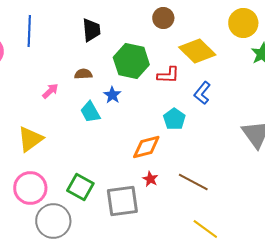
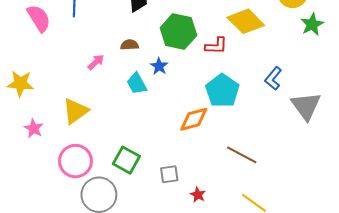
blue L-shape: (202, 93) -> (273, 78), moved
cyan pentagon: (174, 119) -> (222, 91), size x1.5
red star: (150, 179) -> (198, 195), moved
gray square: (122, 201) -> (169, 174), size x0.6

